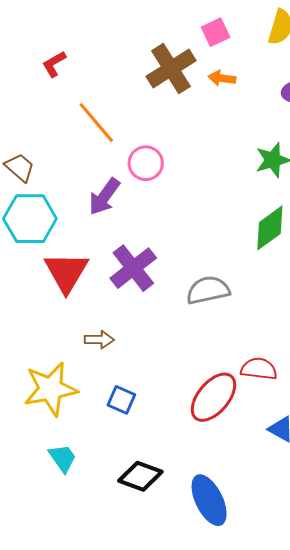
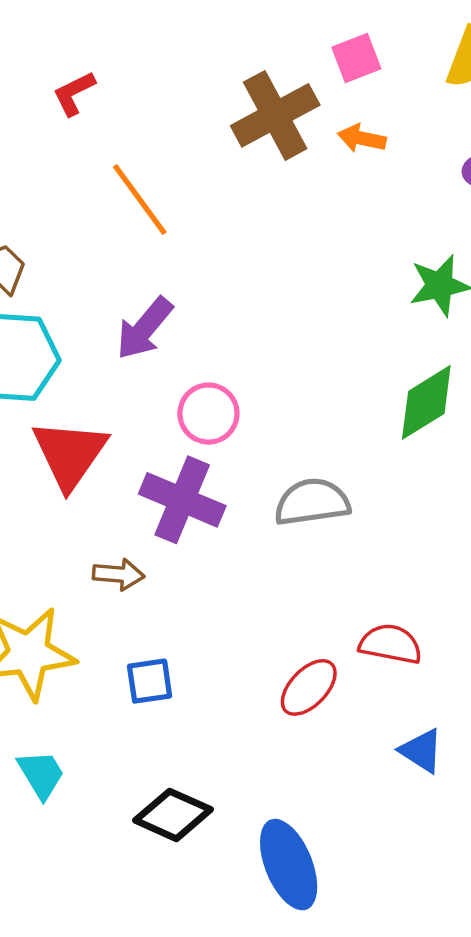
pink circle: (146, 163) -> (208, 414), moved
purple cross: (133, 268) -> (182, 500), moved, turned -33
red ellipse: (213, 397) -> (309, 687), size x0.7
blue square: (121, 400) -> (150, 681), turned -36

